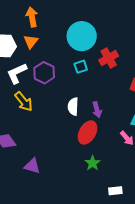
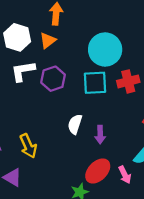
cyan square: (81, 67) -> (95, 83), size x1.6
yellow arrow: (24, 102) -> (28, 146), moved
red ellipse: (87, 132) -> (98, 171), moved

